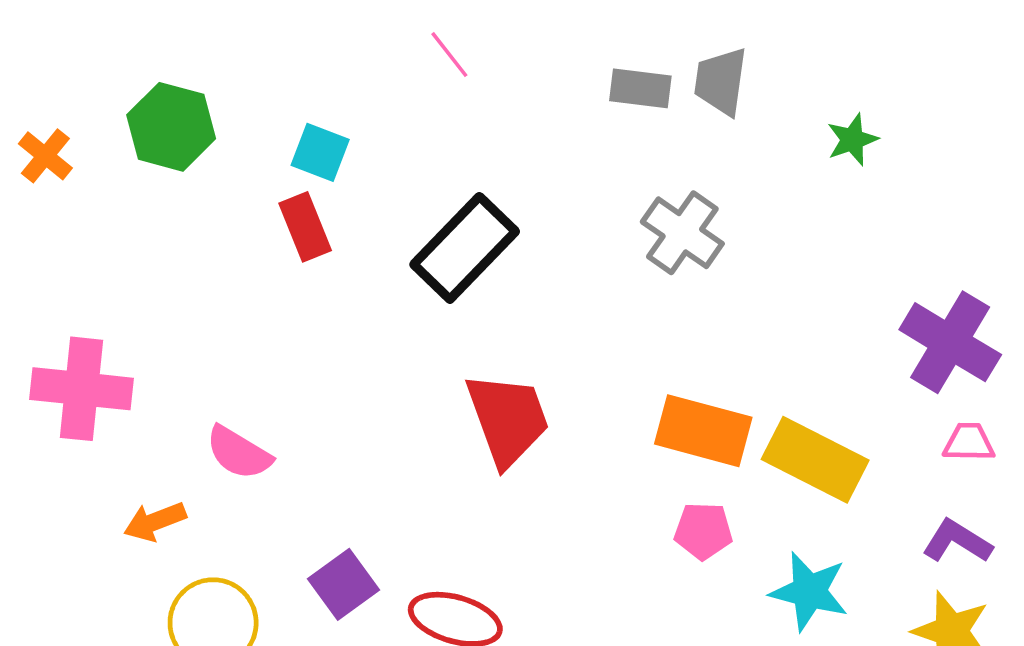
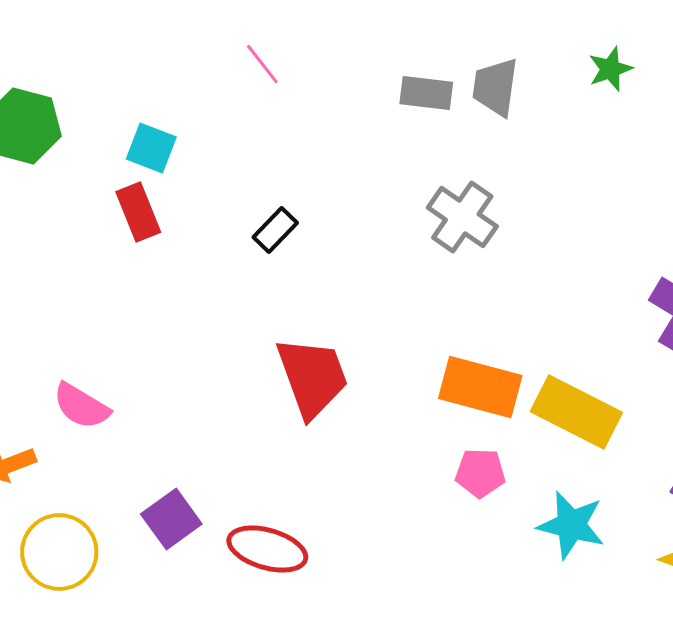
green star: (852, 140) -> (610, 69), moved
black rectangle: (465, 248) -> (275, 230), size x0.5

